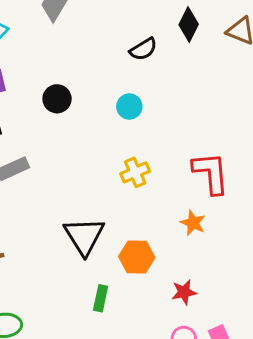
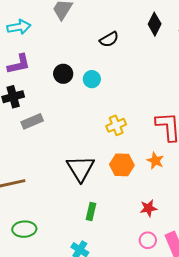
black semicircle: (143, 49) -> (109, 39), moved
cyan circle: (129, 106) -> (92, 79), moved
orange hexagon: (137, 257) -> (122, 165), moved

